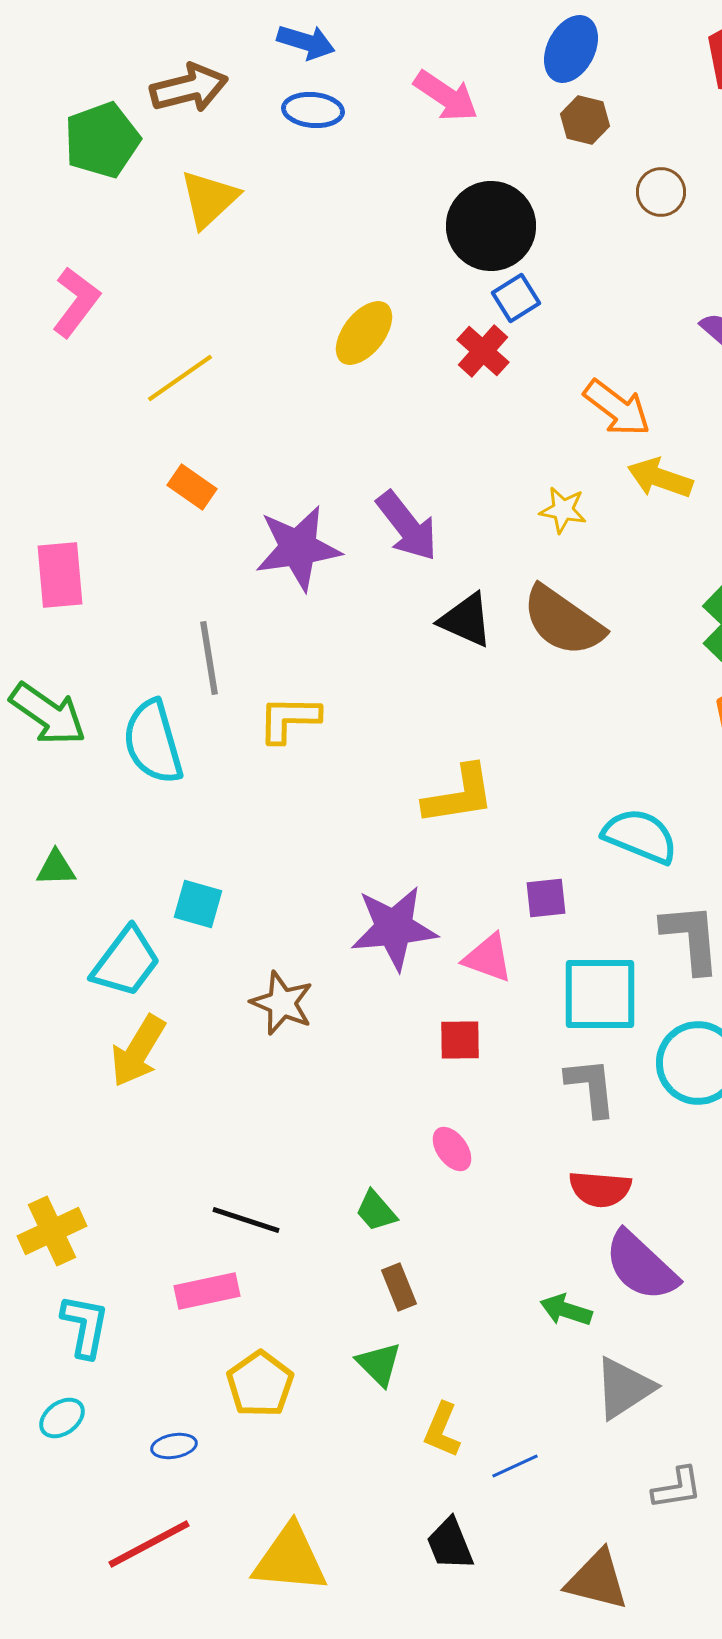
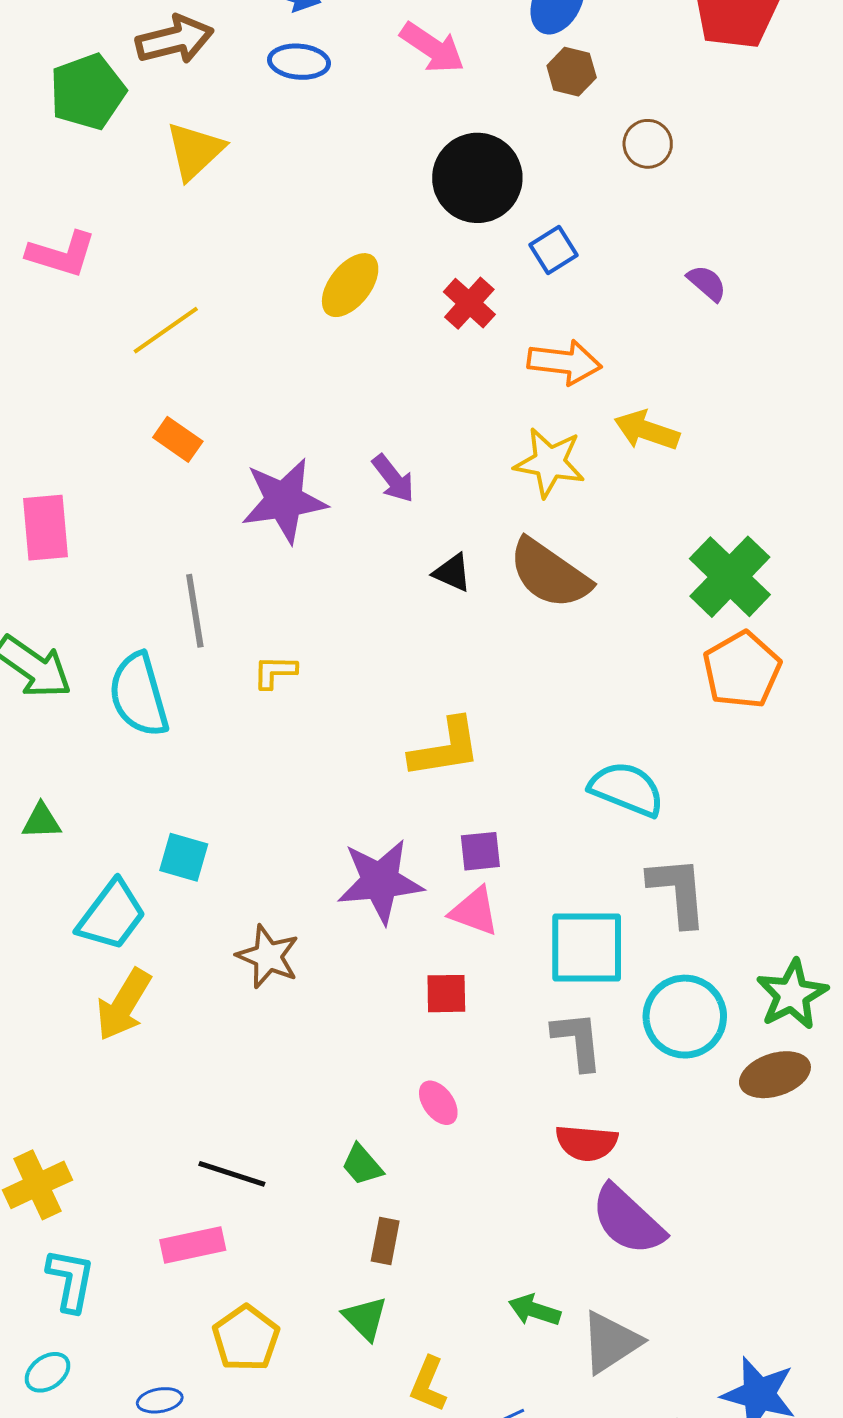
blue square: (516, 298) -> (554, 250), moved
pink L-shape: (76, 302) -> (62, 254), turned 70
orange arrow: (617, 408) -> (565, 362), moved, turned -30
yellow star: (563, 510) -> (550, 462), size x1.5
purple arrow: (407, 526) -> (393, 478), size x0.7
black triangle: (466, 620) -> (452, 573), size x0.7
yellow L-shape: (289, 719) -> (275, 672), size x0.7
purple square: (546, 898) -> (480, 851), moved
brown rectangle: (399, 1287) -> (385, 1241), turned 33
green arrow: (566, 1310) -> (534, 1310), moved

